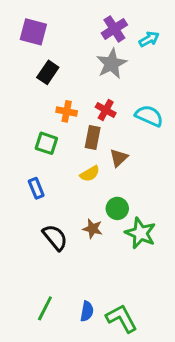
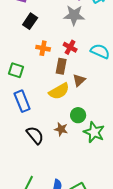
gray star: (111, 64) -> (74, 15), turned 30
green square: (46, 143) -> (16, 70), moved
yellow semicircle: (90, 174) -> (59, 91), size x1.5
blue rectangle: (36, 188) -> (22, 101), size x1.5

